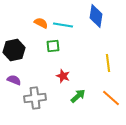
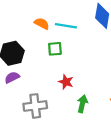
purple semicircle: (14, 80) -> (12, 77), moved, turned -48
green arrow: (78, 96) -> (82, 104), turned -35

